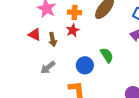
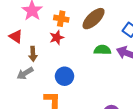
brown arrow: (53, 39) -> (33, 54), moved
green semicircle: (107, 55) -> (102, 50), moved, turned -63

